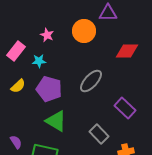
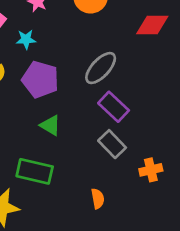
purple rectangle: (125, 108) -> (114, 107), moved
green triangle: (56, 121) -> (50, 125), size x0.7

